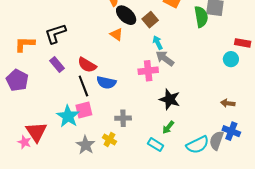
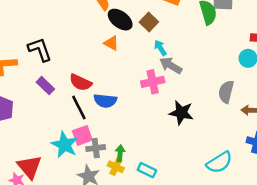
black L-shape: (55, 34) -> (40, 50), turned 95
gray cross: (123, 118) -> (96, 148), moved
green arrow: (168, 127) -> (120, 153), moved, turned 152
gray semicircle: (216, 140) -> (226, 92), moved
cyan rectangle: (156, 145) -> (147, 170), moved

